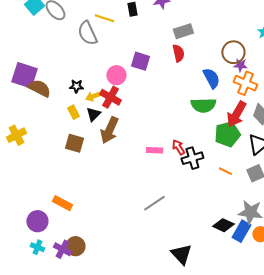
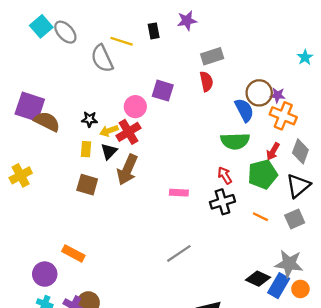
brown circle: (233, 52) -> (259, 93), moved
red cross: (110, 97) -> (128, 132), turned 30
yellow rectangle: (73, 112) -> (86, 149), turned 32
red arrow: (236, 114) -> (273, 151), size x0.6
red arrow: (178, 147) -> (225, 175), moved

